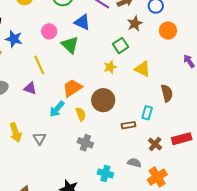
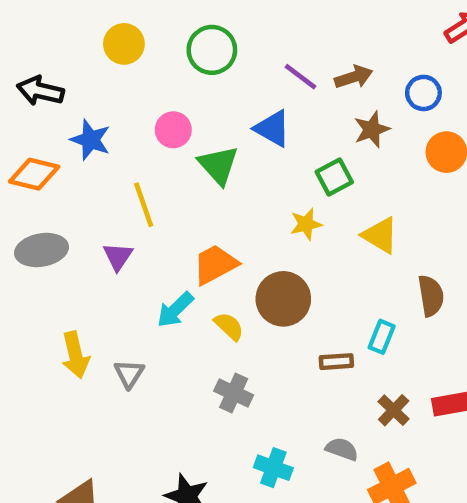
blue triangle: (82, 22) -> (272, 128), moved
purple triangle: (30, 88) -> (118, 256), turned 40
yellow semicircle: (81, 114) -> (229, 326), turned -32

